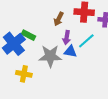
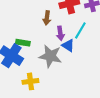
blue triangle: (70, 51) -> (68, 45), turned 40
gray star: (50, 56) -> (50, 56), turned 30

